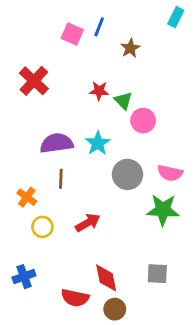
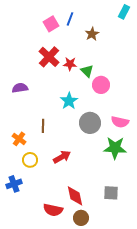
pink square: (72, 34) -> (51, 24), turned 35
red cross: (34, 81) -> (49, 57), moved
purple semicircle: (57, 143) -> (20, 88), moved, size x0.7
blue cross: (24, 277) -> (14, 184), moved

